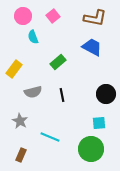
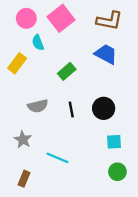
pink square: (53, 16) -> (61, 18), size x1.6
yellow rectangle: (14, 69) -> (17, 63), moved
black circle: (106, 94) -> (104, 108), moved
green circle: (91, 149) -> (117, 172), moved, size x0.6

